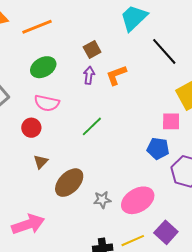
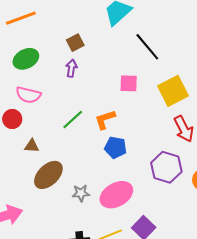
orange L-shape: (116, 75) -> (105, 120), moved
pink square: (171, 121) -> (129, 83), moved
blue pentagon: (158, 149) -> (116, 147), moved
brown triangle: (41, 162) -> (32, 146), moved, turned 49

